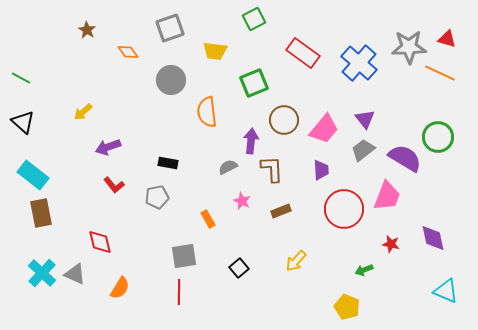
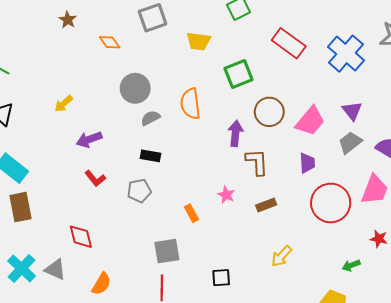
gray circle: (171, 80) -> (135, 88), moved
gray semicircle: (228, 167) -> (151, 118), moved
black square: (239, 268) -> (221, 278), moved, turned 36

